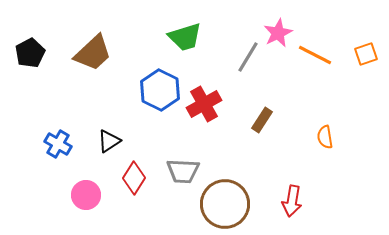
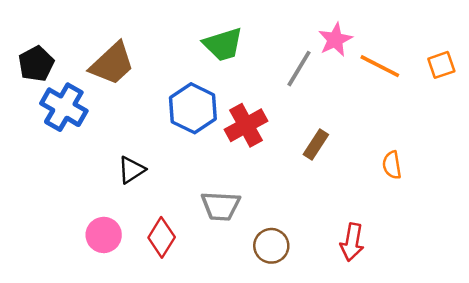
blue cross: (58, 144) -> (64, 107), moved, size x1.4
red diamond: (134, 178) -> (162, 237), moved
brown circle: (225, 204) -> (271, 246), size x0.6

